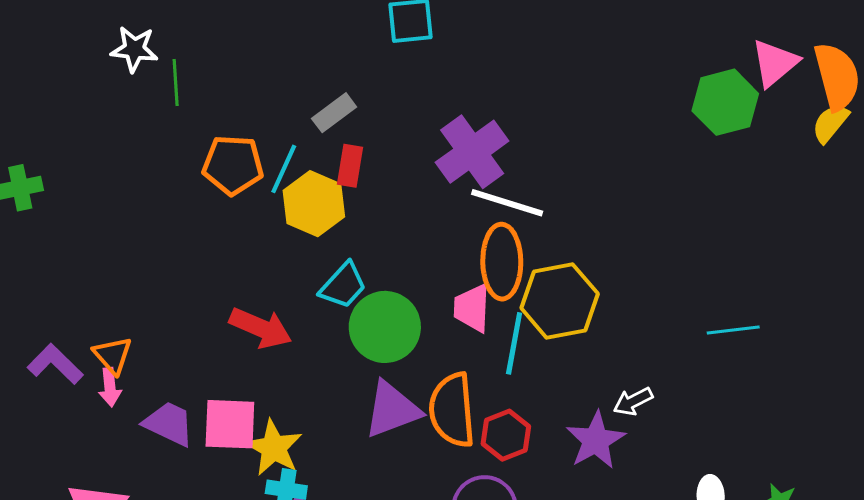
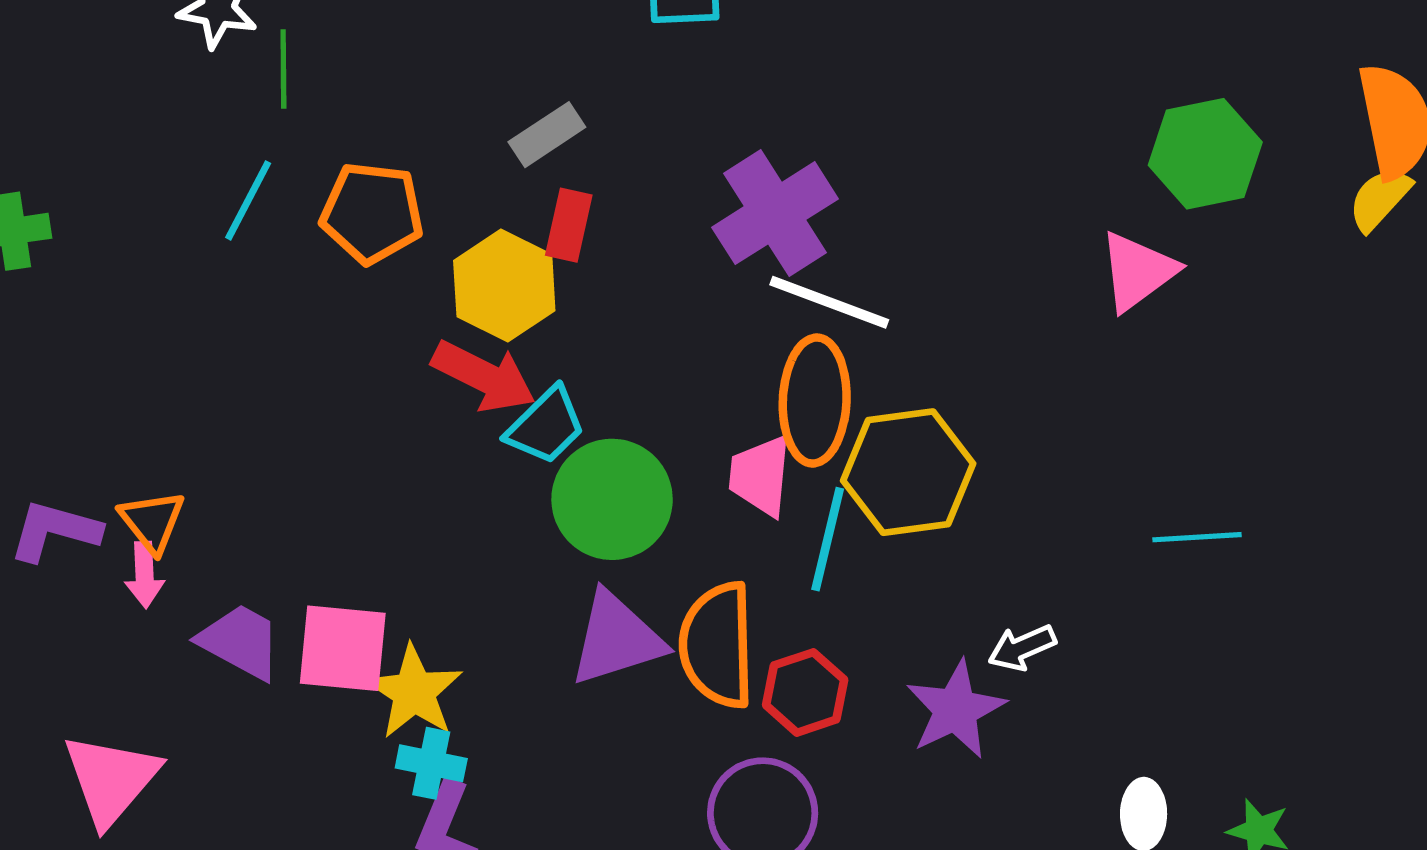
pink triangle: (775, 63) -> (1138, 271), moved
cyan line: (284, 169) -> (248, 200), moved
red arrow: (261, 328) -> (484, 376), moved
purple L-shape: (55, 364) -> (55, 531), turned -32

